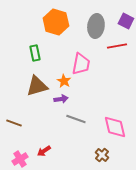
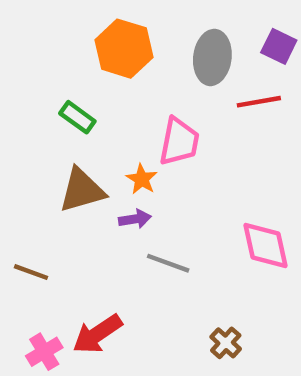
green rectangle: (35, 53) -> (77, 117), turned -42
pink diamond: (115, 127) -> (266, 246), moved
red arrow: (44, 151) -> (97, 334), size x1.6

